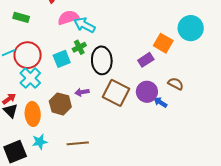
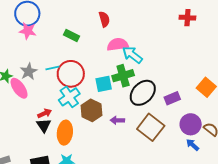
green cross: (79, 47) -> (123, 76), size x1.5
black ellipse: (102, 60) -> (143, 93), turned 36
purple rectangle: (146, 60) -> (172, 98), moved
purple circle: (147, 92) -> (191, 124), moved
brown hexagon: (60, 104) -> (92, 110), moved

